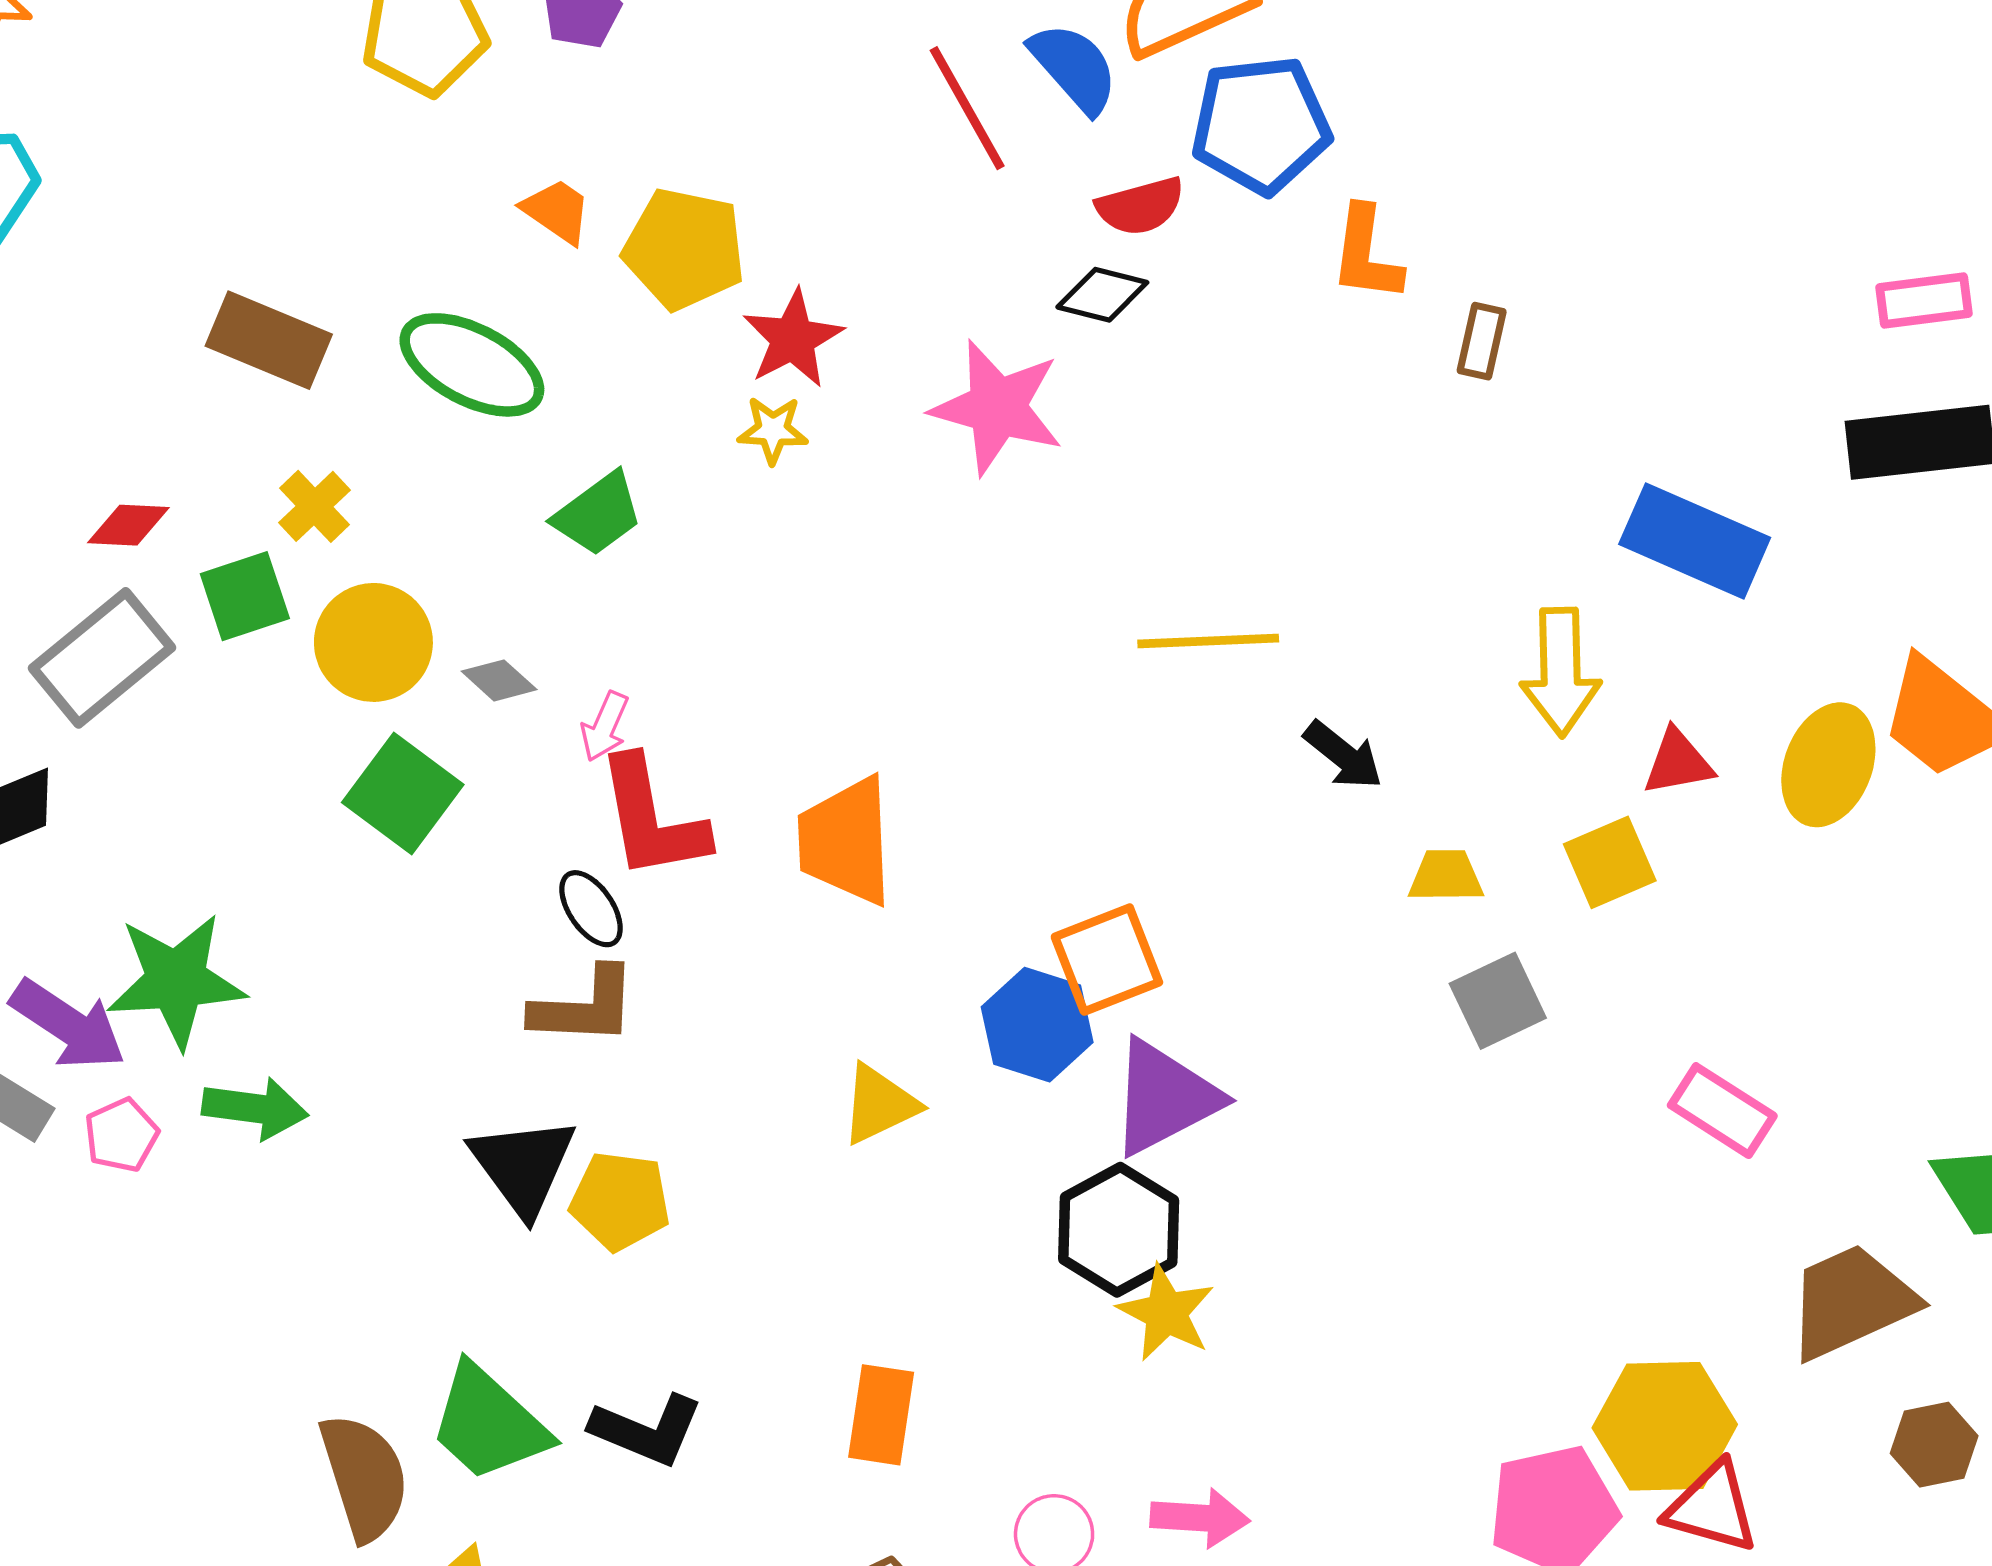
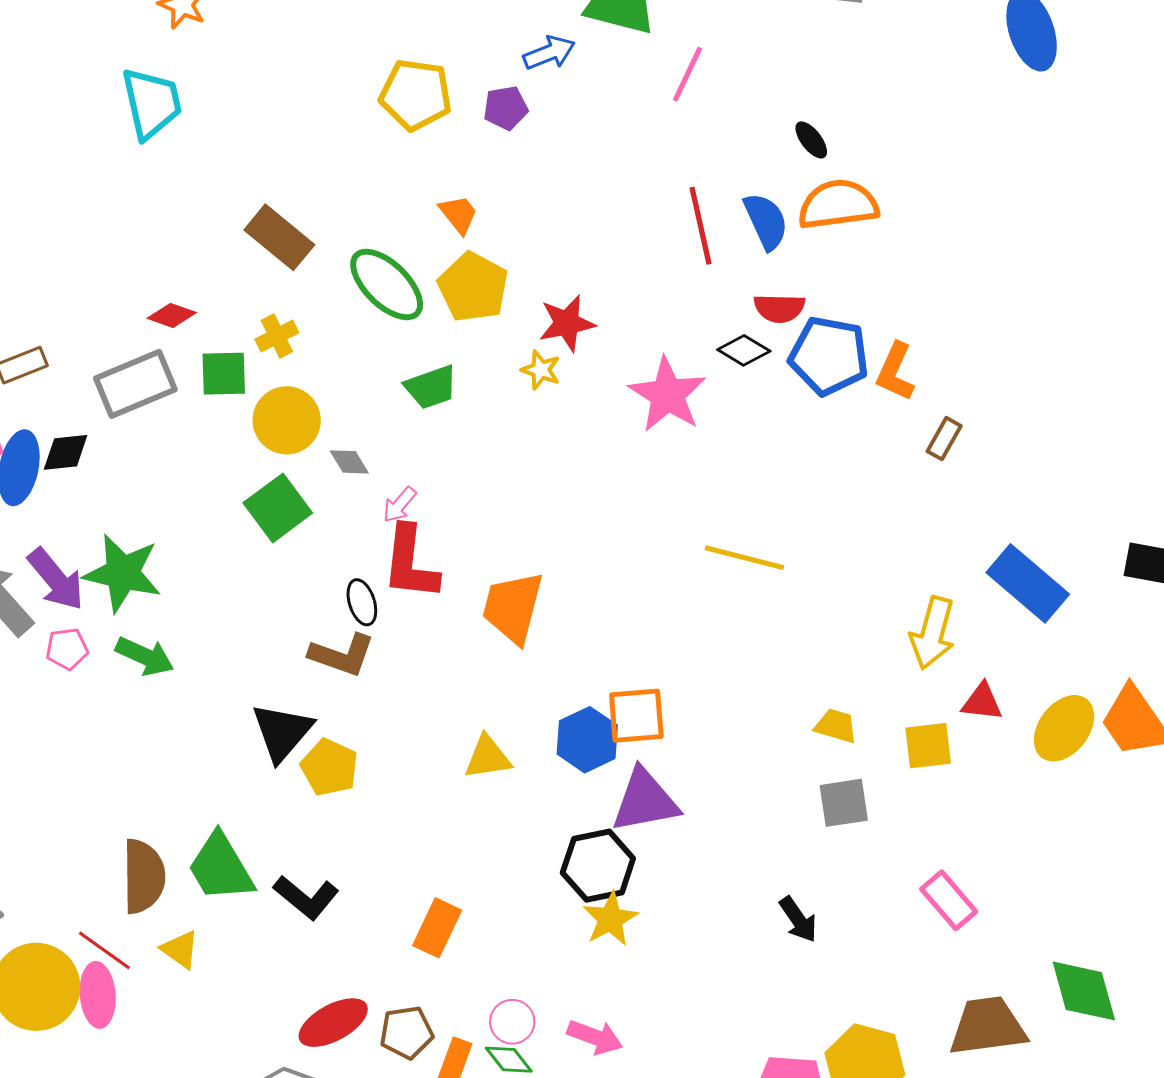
blue pentagon: (1261, 125) -> (829, 356), moved
yellow pentagon: (684, 249) -> (473, 287), moved
black arrow: (1343, 755) -> (798, 919), moved

